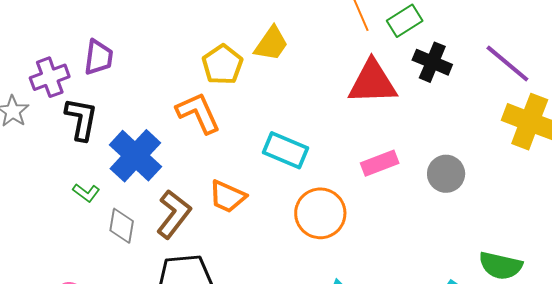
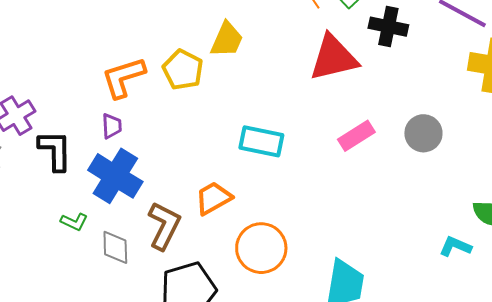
purple trapezoid: (99, 57) -> (112, 126), moved, size x0.7
orange L-shape: (198, 113) -> (123, 77), moved, turned -72
orange trapezoid: (227, 197) -> (213, 198), turned 138
orange circle: (320, 213) -> (261, 248), moved

